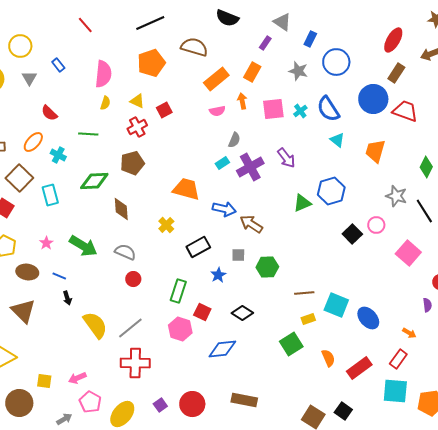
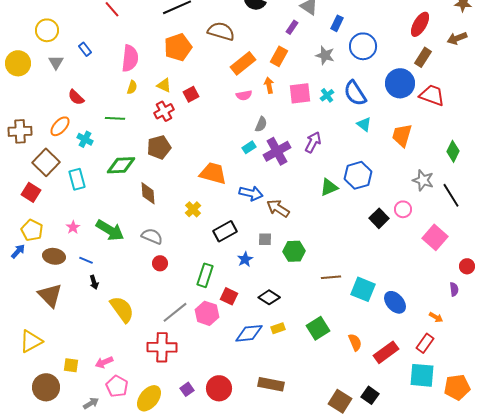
purple arrow: (286, 158) -> (313, 142), turned -115
yellow rectangle: (308, 319) -> (278, 328), moved
gray line: (130, 328) -> (175, 312), moved

